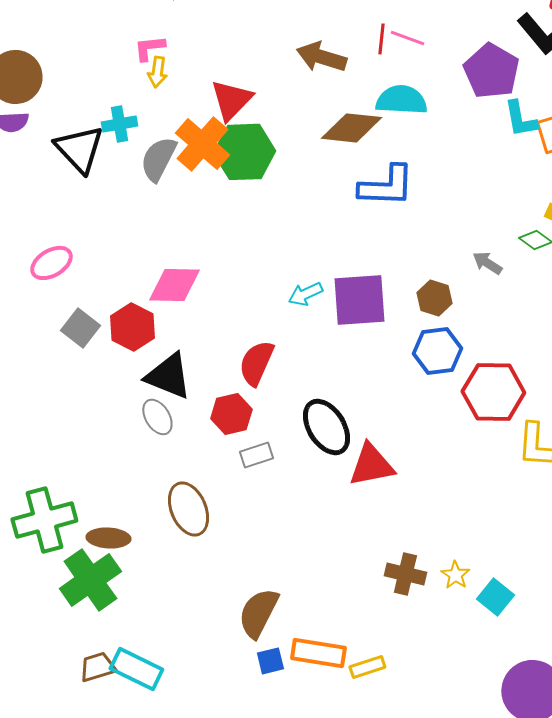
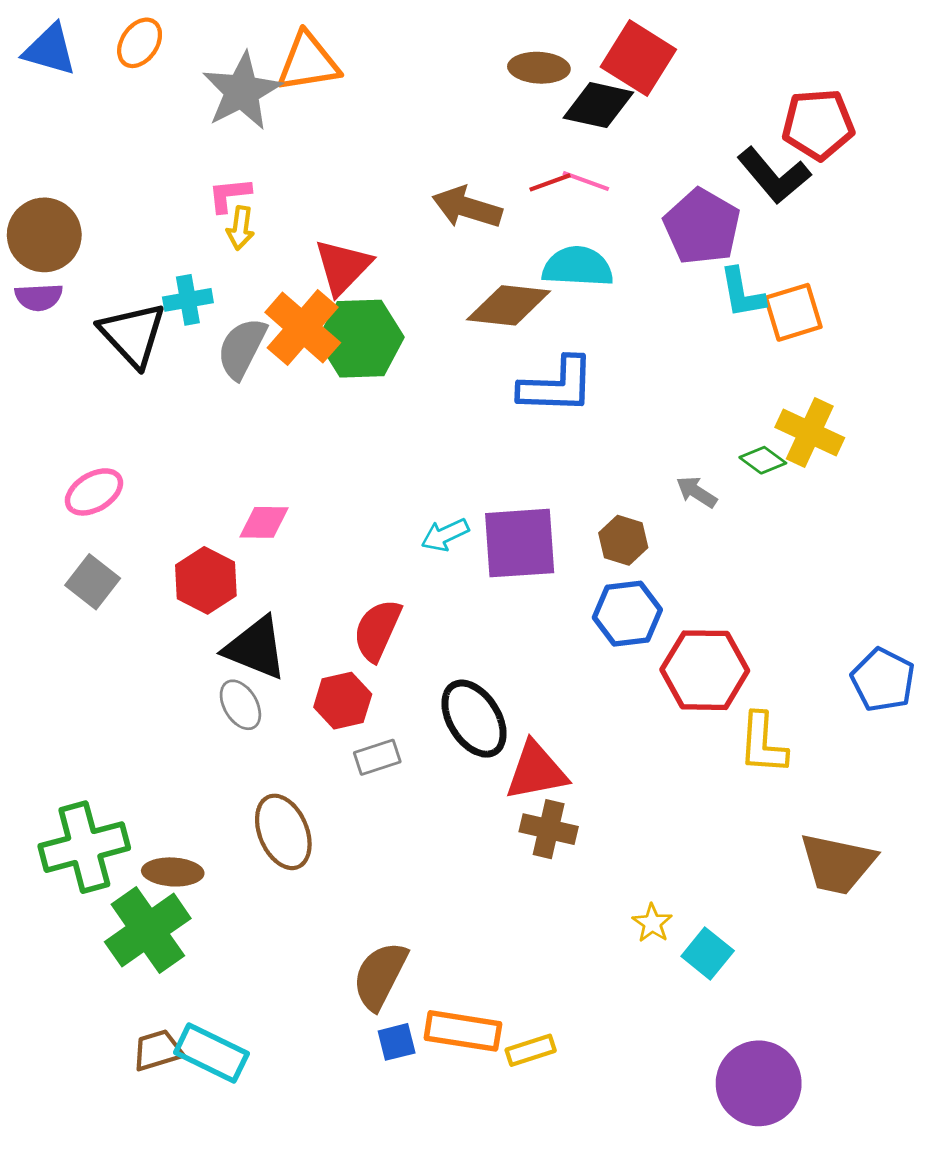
red line: (381, 39) -> (550, 182), turned 64
pink diamond: (174, 285) -> (264, 522), size x0.7
gray square: (80, 328) -> (93, 582), moved
brown cross: (405, 574) -> (549, 829), moved

